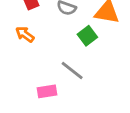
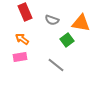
pink rectangle: (47, 91) -> (20, 57), moved

